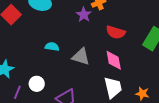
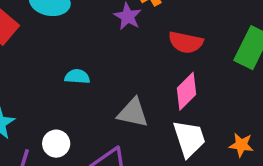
gray triangle: (81, 57) -> (133, 113), moved
pink diamond: (114, 60) -> (187, 91), turned 60

